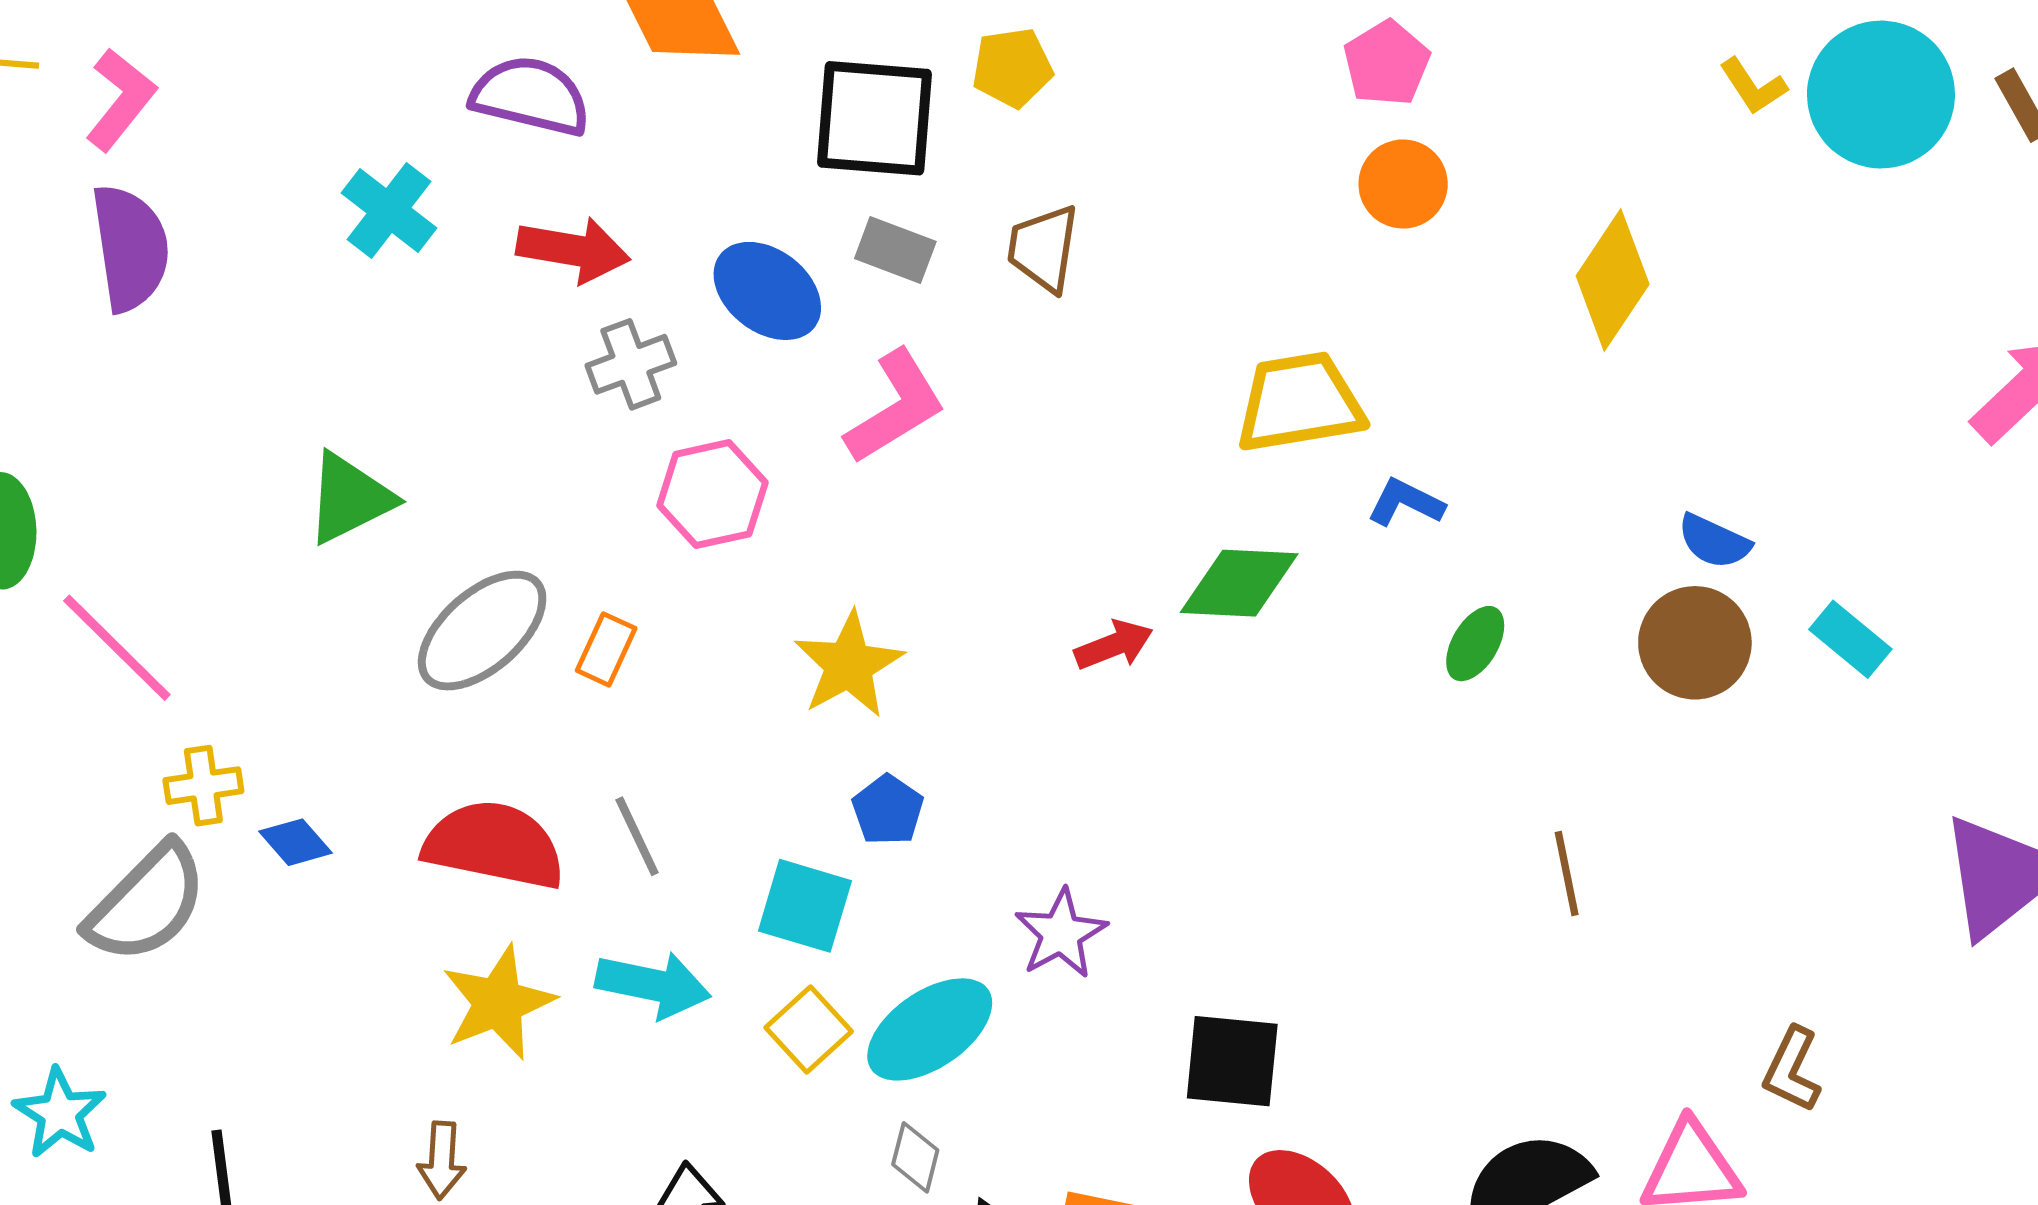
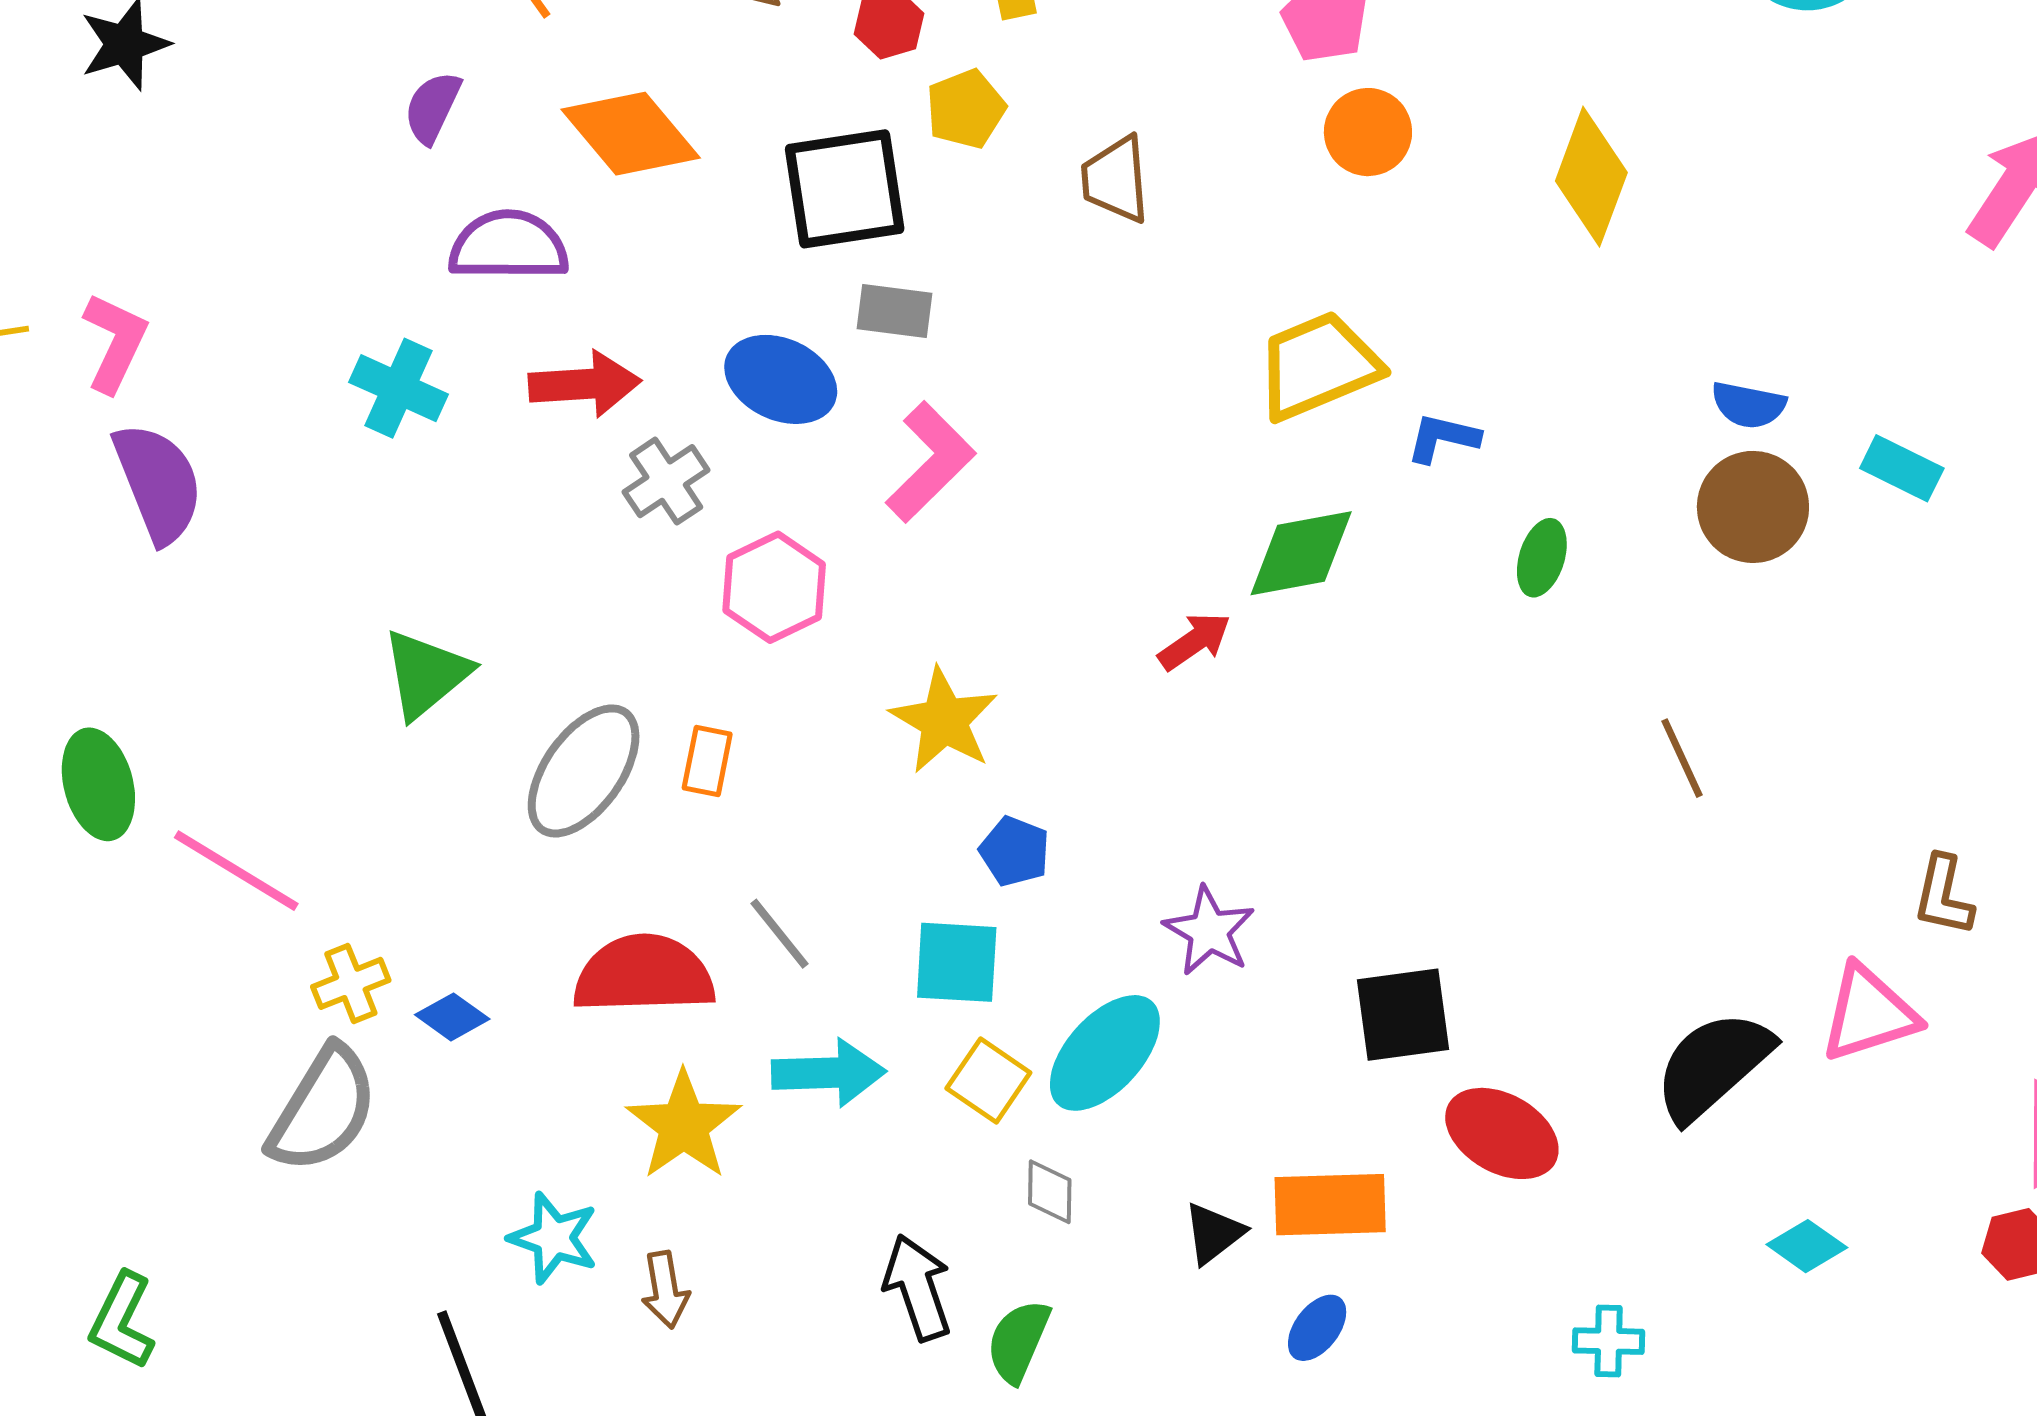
brown trapezoid: (1043, 248) -> (1116, 179), moved
cyan star: (60, 1113) -> (554, 1238), moved
gray diamond: (915, 1157) -> (1050, 1192), moved

